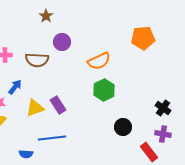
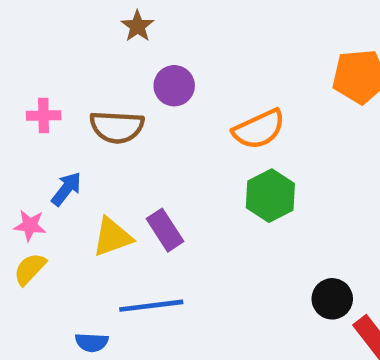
black circle: (123, 127) -> (332, 299), moved

